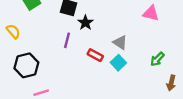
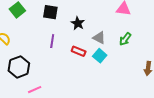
black star: (85, 23) -> (78, 23), moved
green arrow: (157, 59) -> (125, 39), moved

